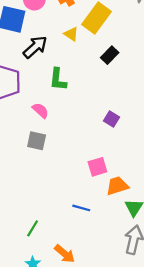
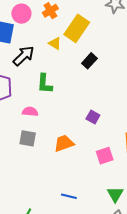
pink semicircle: (40, 110) -> (30, 112), turned -35
pink square: (97, 167) -> (105, 156), moved
orange trapezoid: (117, 186) -> (64, 143), moved

